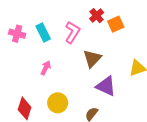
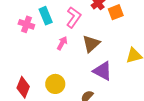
pink cross: (17, 34) -> (26, 24), moved
pink arrow: (46, 68) -> (62, 43), moved

